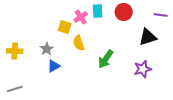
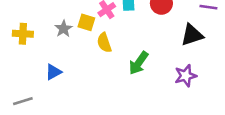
gray star: (47, 49) -> (64, 29), moved
yellow cross: (15, 51) -> (23, 34), moved
blue triangle: (54, 66) -> (53, 72), moved

